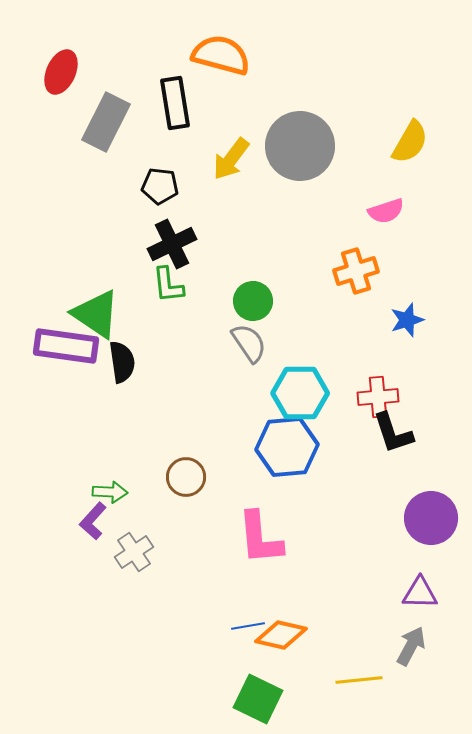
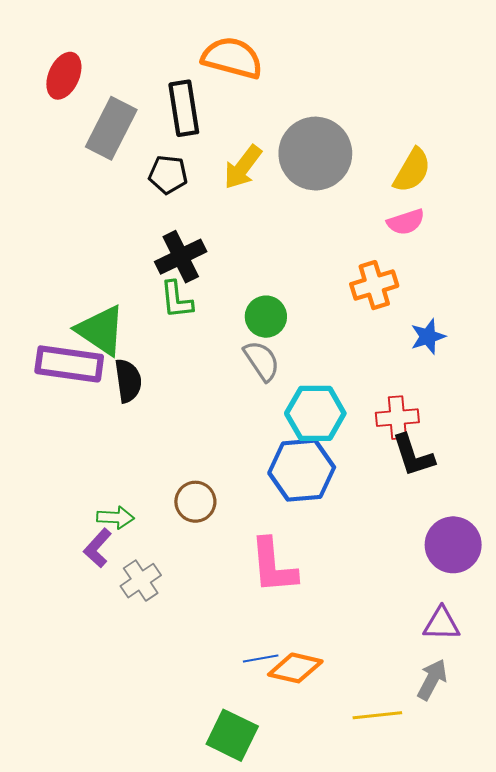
yellow semicircle: (410, 142) -> (412, 170), moved
black pentagon: (160, 186) -> (168, 175), moved
green square: (258, 699) -> (232, 735), moved

